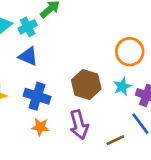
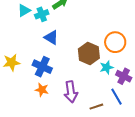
blue triangle: (28, 56) -> (51, 37), moved
brown hexagon: (86, 85) -> (89, 53), moved

